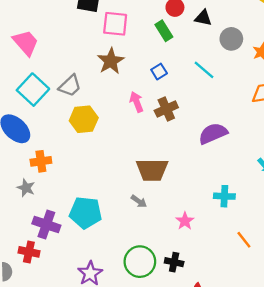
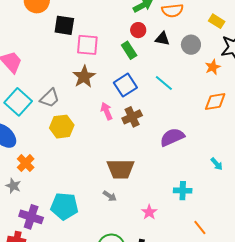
gray circle: (231, 39) -> (191, 45), moved
blue square: (159, 72) -> (125, 85), size x1.6
orange cross: (41, 161) -> (26, 163), turned -36

